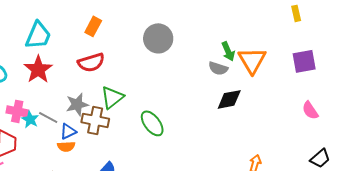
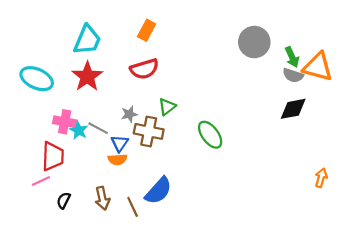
gray circle: (158, 38) -> (254, 42), moved
orange triangle: (252, 60) -> (318, 67), turned -44
gray semicircle: (218, 68) -> (293, 75), moved
green triangle: (112, 97) -> (167, 107), size x0.7
gray star: (77, 104) -> (129, 114), size x0.7
blue triangle: (68, 131) -> (120, 143), turned -30

